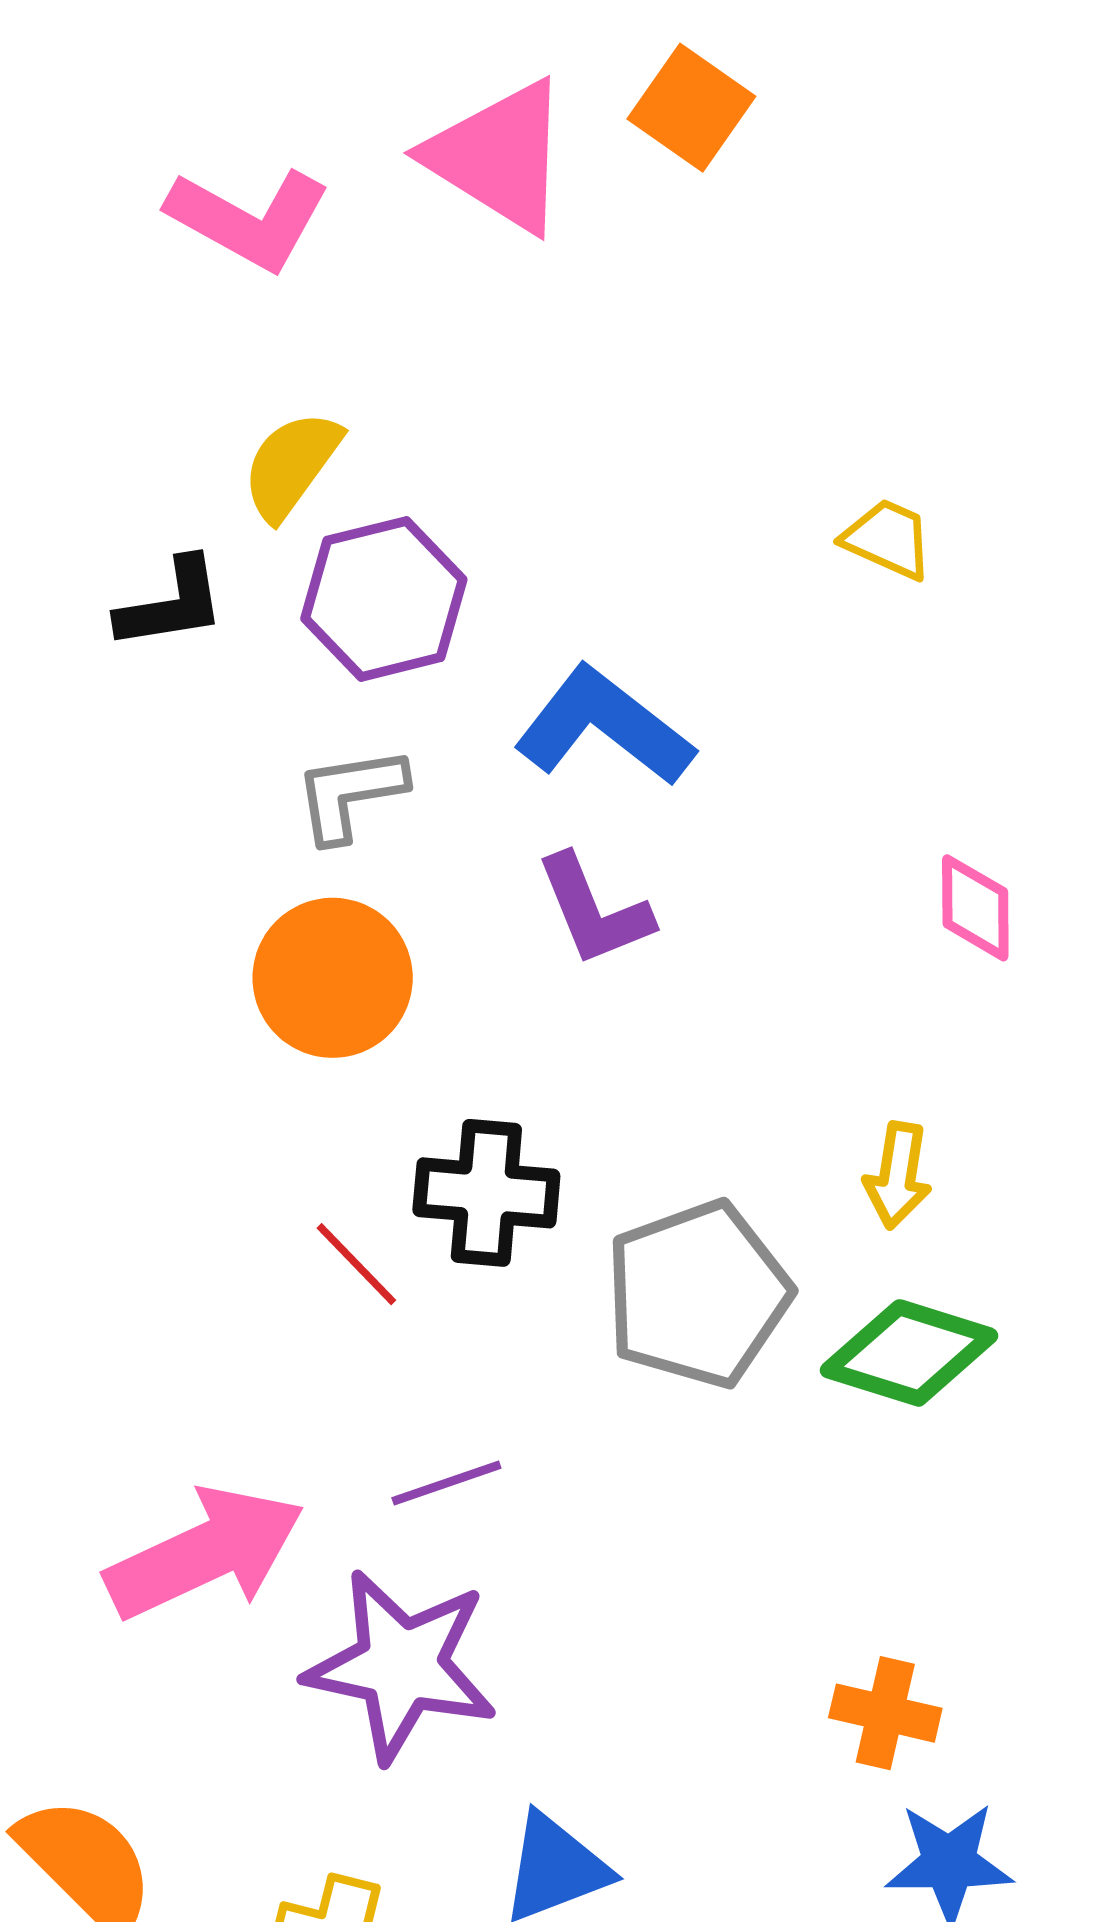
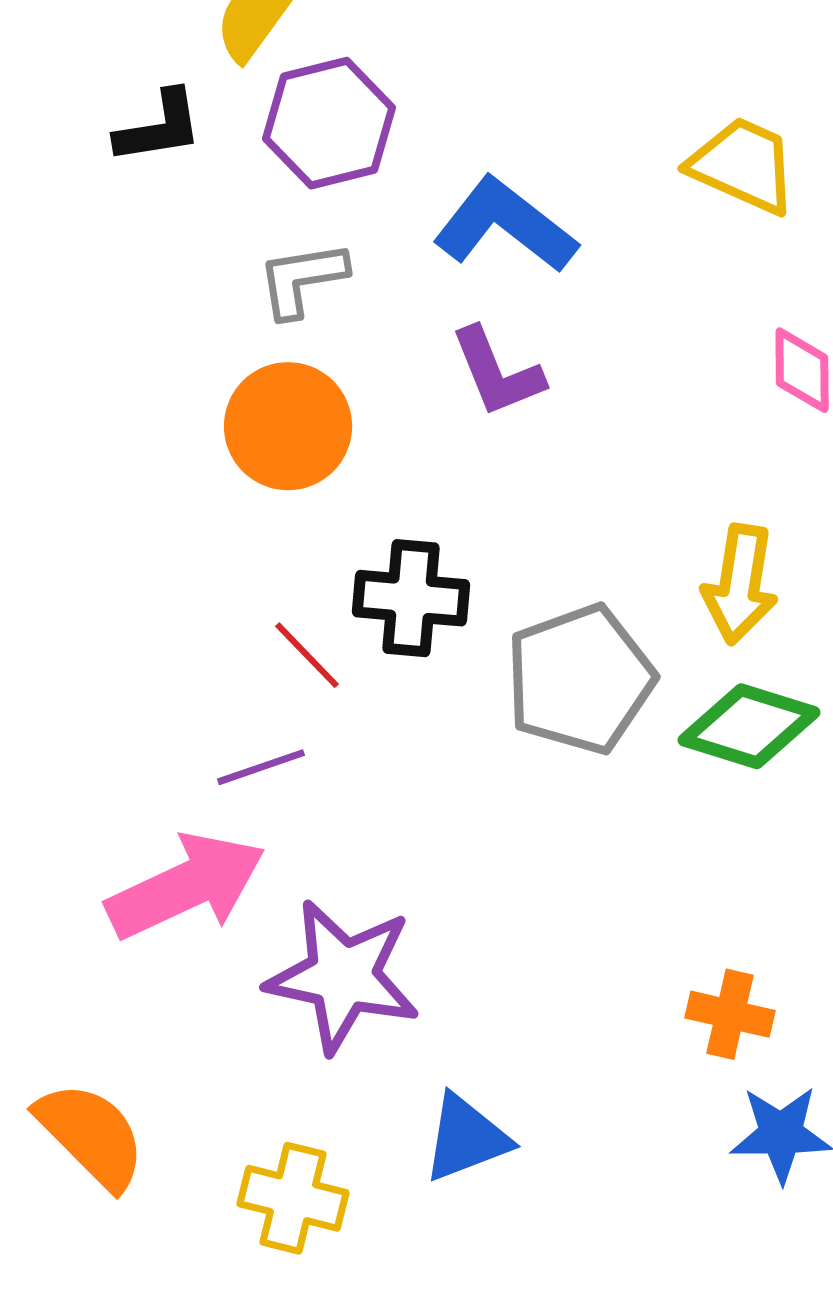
yellow trapezoid: (888, 539) -> (743, 165), moved, size x1.5
yellow arrow: (898, 1175) -> (740, 584), size x1.4
purple line: (446, 1483) -> (261, 767), moved

